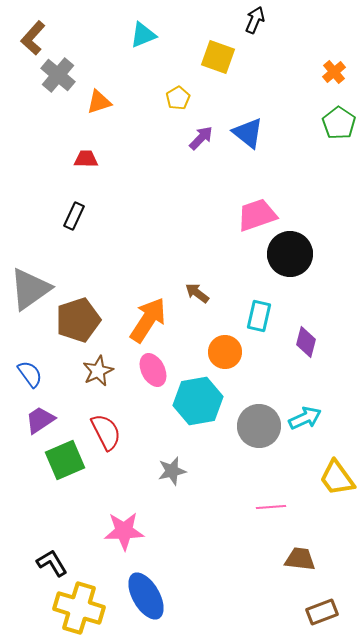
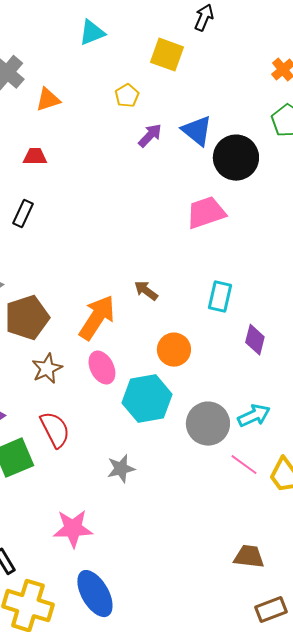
black circle: (290, 254) -> (236, 158), moved
cyan rectangle: (259, 316) -> (220, 297), moved
pink line: (271, 507) -> (244, 465), moved, turned 40

